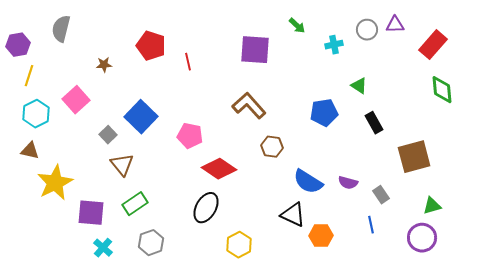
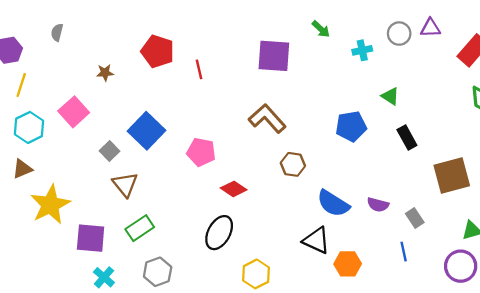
gray semicircle: (61, 29) -> (57, 32), size x0.6
brown triangle: (30, 151) -> (22, 169), turned -36
red diamond: (219, 169) -> (234, 189), size x0.7

